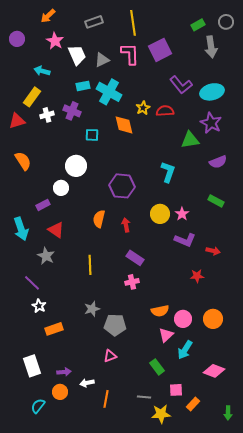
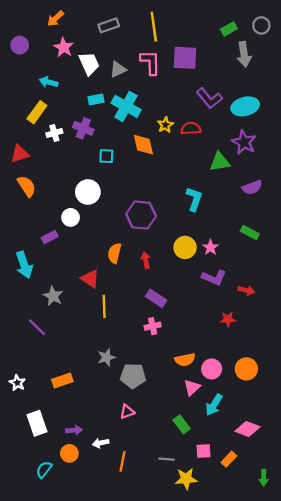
purple square: (160, 50) -> (185, 58), turned 30
red triangle: (17, 121) -> (20, 154), moved
red triangle: (56, 230) -> (90, 279), moved
white star: (39, 306) -> (17, 383), moved
orange rectangle: (193, 404) -> (229, 459), moved

